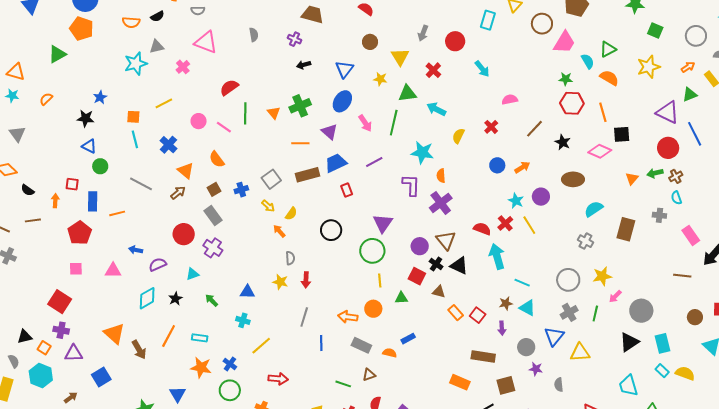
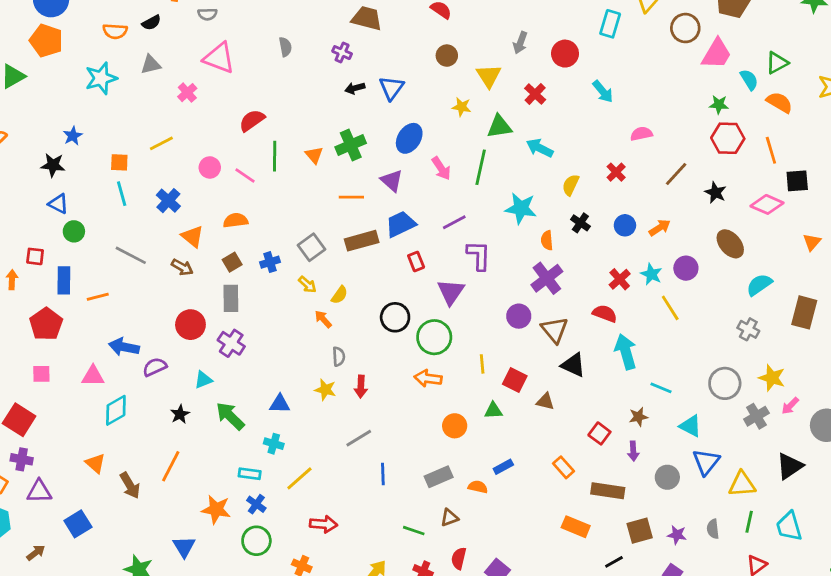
cyan star: (136, 64) -> (101, 78), moved
blue triangle: (344, 69) -> (391, 88), moved
orange semicircle: (217, 159) -> (236, 220), turned 120
brown ellipse: (573, 179) -> (730, 244), turned 50
purple L-shape: (411, 185) -> (479, 255), moved
brown arrow: (178, 193) -> (182, 267), turned 70
gray rectangle: (213, 215) -> (231, 298), turned 36
purple triangle: (383, 223) -> (451, 292), moved
red cross: (505, 223) -> (620, 279), moved
purple circle: (420, 246) -> (519, 316), moved
blue arrow: (136, 250) -> (124, 347), size x1.5
green circle: (372, 251) -> (434, 337), moved
black cross: (436, 264) -> (580, 223), moved
yellow star: (602, 276) -> (772, 378), turned 30
yellow line: (380, 280) -> (482, 364), moved
cyan diamond: (147, 298) -> (116, 410), moved
green arrow: (212, 300) -> (230, 416), size x1.6
cyan triangle: (527, 308) -> (690, 426), moved
gray cross: (569, 312) -> (756, 416), moved
orange rectangle: (456, 313) -> (564, 467), moved
green line: (595, 314) -> (749, 522), moved
gray line: (304, 317) -> (359, 438), turned 42
orange arrow: (348, 317) -> (428, 378), moved
orange triangle: (114, 334) -> (95, 463), size x0.7
cyan rectangle: (200, 338) -> (250, 474), moved
black triangle: (629, 342) -> (790, 466), moved
gray rectangle: (361, 345) -> (439, 477), turned -48
purple star: (536, 369) -> (677, 535), moved
cyan trapezoid: (628, 386) -> (789, 526), moved

